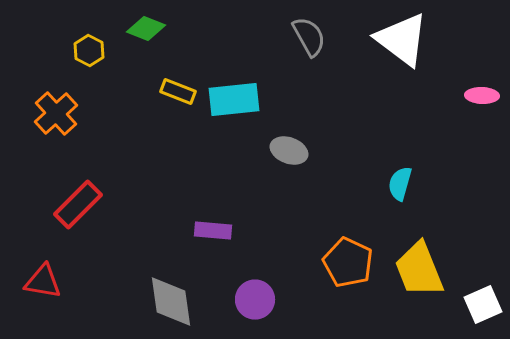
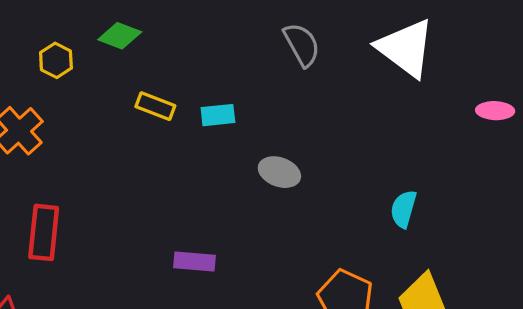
cyan rectangle: (234, 100) -> (218, 115), size x0.6
red rectangle: (78, 204) -> (44, 232), turned -39

